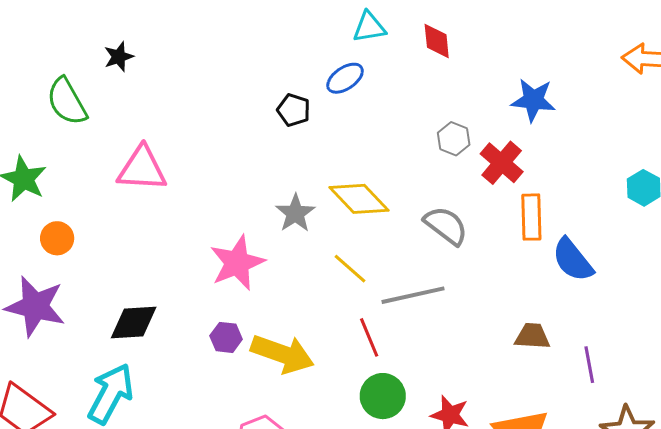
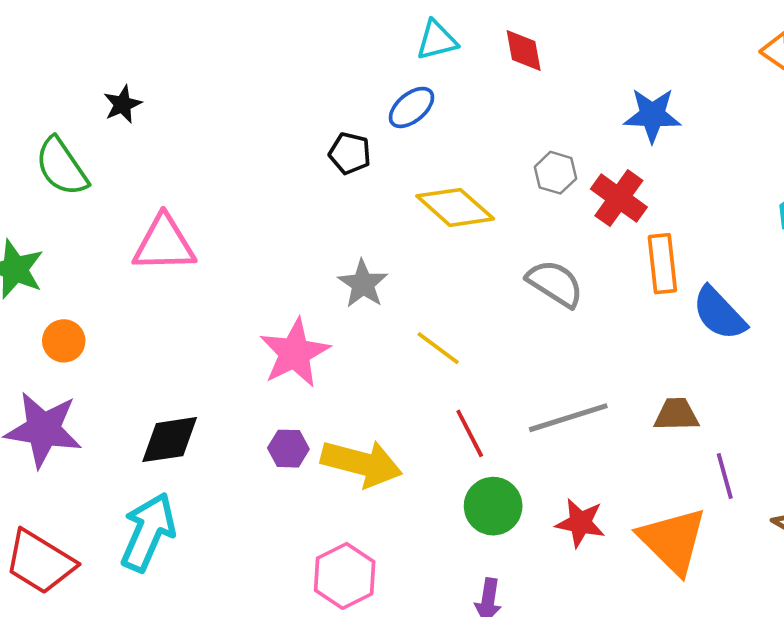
yellow diamond: (359, 199) -> (455, 207), moved
gray line: (413, 295) -> (568, 418), moved
purple line: (589, 365) -> (725, 476), moved

